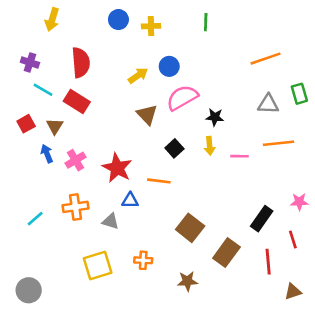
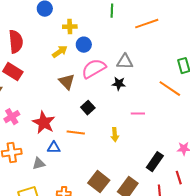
yellow cross: (151, 26) -> (70, 27), moved
orange line: (266, 59) -> (147, 24), moved
gray triangle: (268, 104) -> (125, 62), moved
orange line: (279, 143) -> (170, 89), moved, turned 40
yellow arrow: (210, 146) -> (115, 135), moved
gray triangle: (111, 221) -> (39, 164), turned -32
brown square: (190, 228) -> (99, 182), moved

